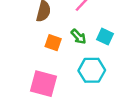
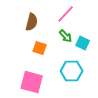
green arrow: (78, 37) -> (66, 36), moved

